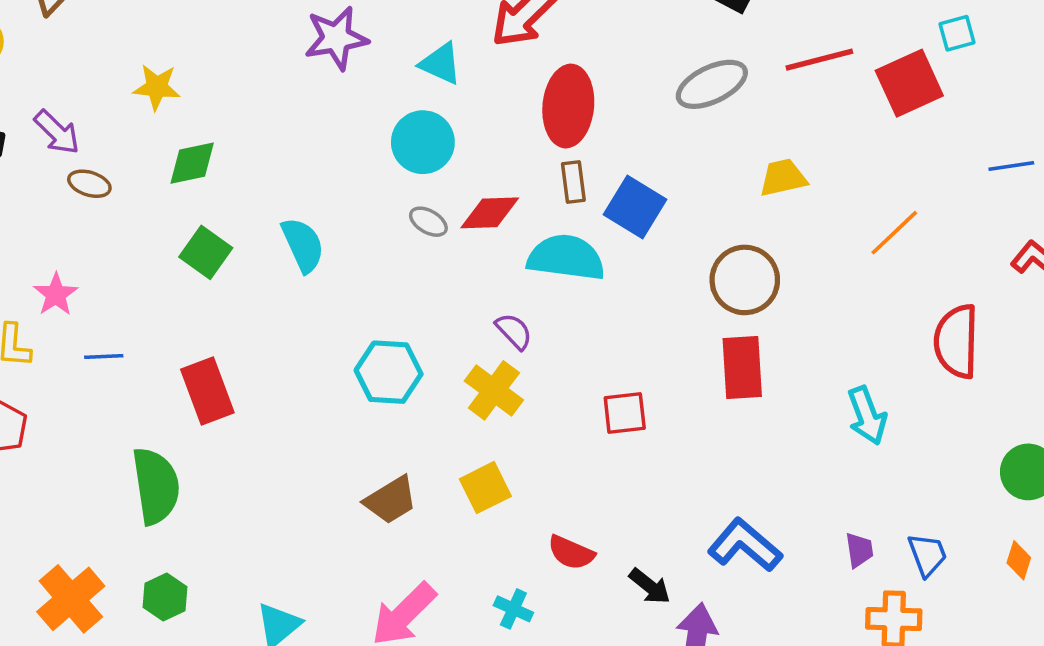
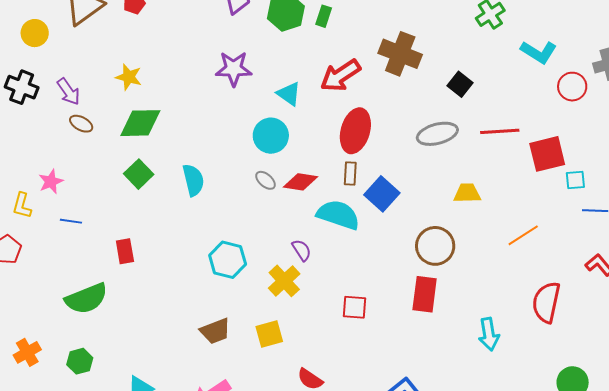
cyan square: (957, 33) -> (575, 180), moved
green diamond: (192, 163) -> (140, 123), size x1.4
red rectangle: (207, 391) -> (125, 251), size x0.7
green semicircle: (156, 486) -> (86, 299), turned 66
orange cross: (71, 599) -> (27, 352), size x0.7

